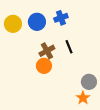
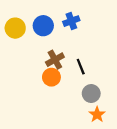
black line: (69, 47) -> (81, 67), moved
gray circle: (89, 82) -> (91, 94), moved

